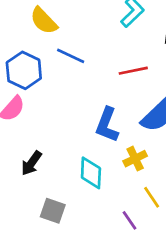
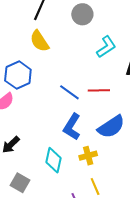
blue line: (71, 56) -> (69, 92), moved

